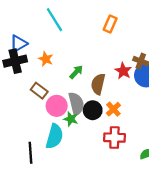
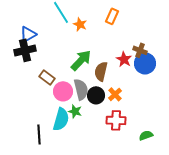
orange star: (46, 59) -> (80, 24), moved
green arrow: (76, 72) -> (81, 60), size x1.6
green star: (71, 119) -> (75, 111), moved

